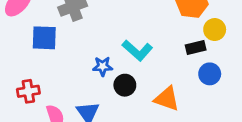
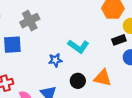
black circle: (125, 85) -> (78, 81), moved

